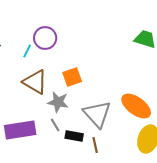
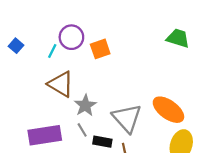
orange square: (72, 77) -> (100, 49), moved
gray star: (58, 102) -> (85, 105), turned 30

